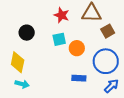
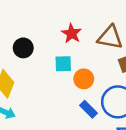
blue rectangle: (79, 78) -> (88, 109), moved, turned 32

